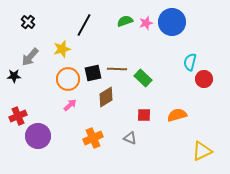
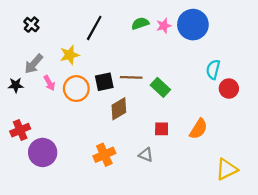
pink arrow: (70, 105) -> (49, 83), moved, turned 104
orange semicircle: (177, 115) -> (199, 129), turned 138

